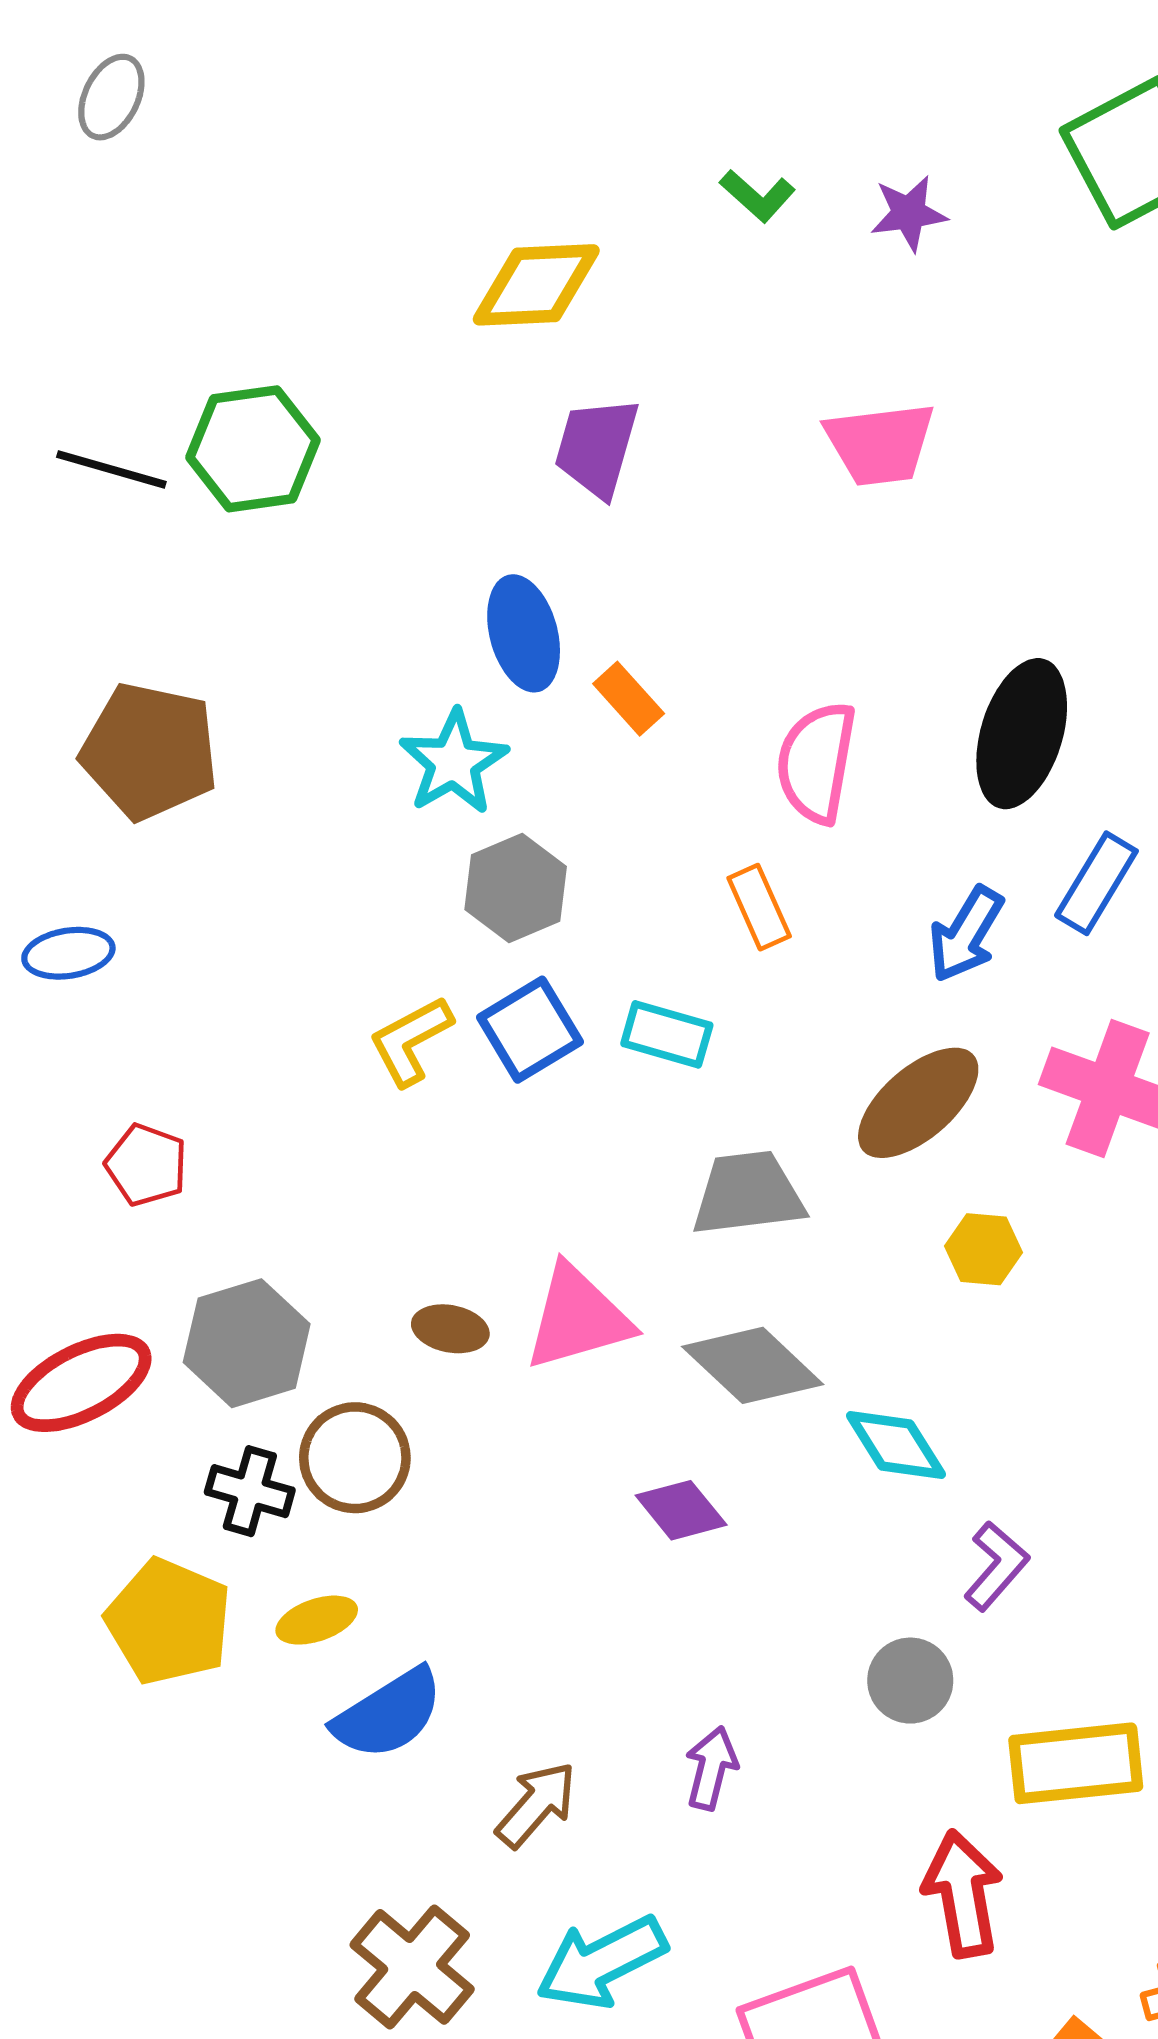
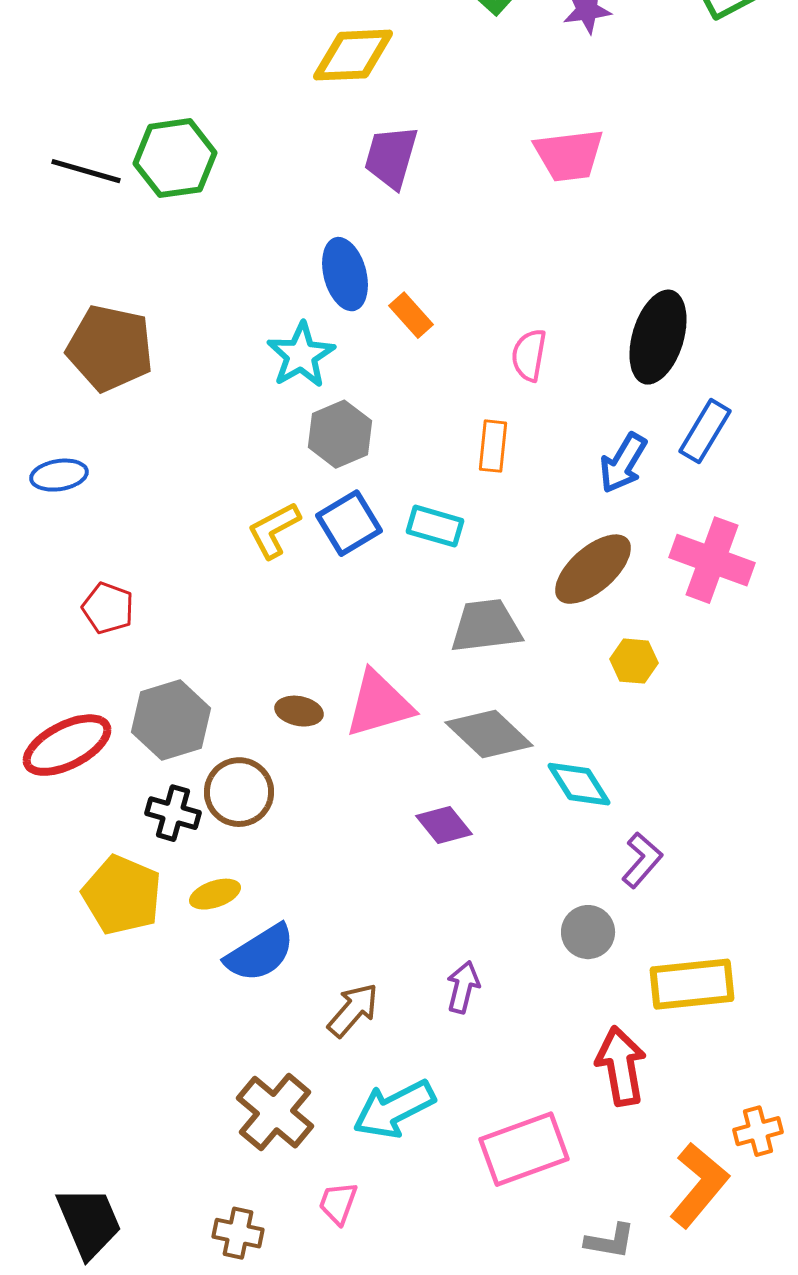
pink semicircle: (816, 762) -> (529, 355), size x0.7
orange rectangle: (759, 907) -> (493, 446), turned 30

